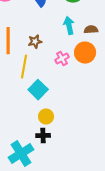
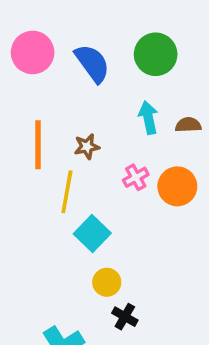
orange circle: (85, 53) -> (177, 186), moved
black cross: (43, 136) -> (125, 317), moved, turned 32

